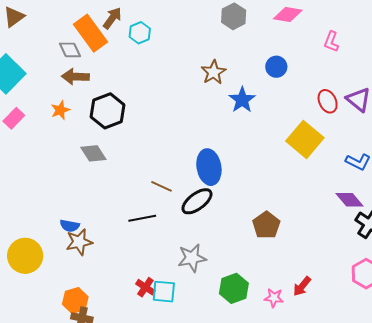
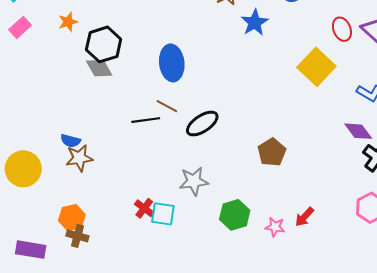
black hexagon: (108, 111) -> (104, 44), moved
blue ellipse: (209, 167) -> (172, 63), moved
black line: (142, 218) -> (146, 120), moved

